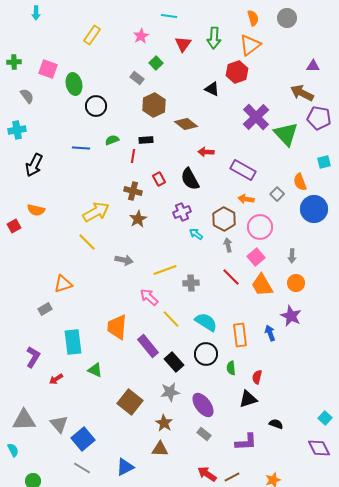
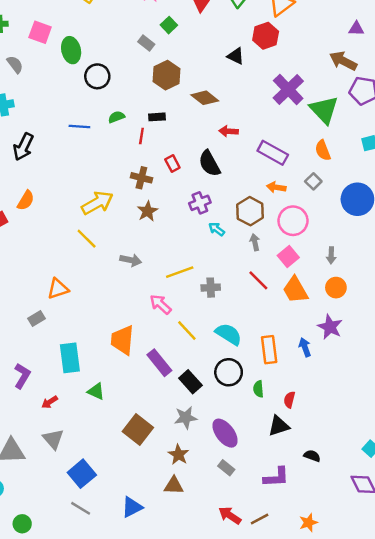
orange semicircle: (300, 182) -> (323, 150), moved
orange semicircle: (36, 210) -> (26, 200), turned -72
gray triangle: (59, 424) -> (53, 439), moved

